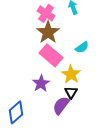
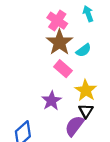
cyan semicircle: (82, 47) -> (84, 50), moved
pink rectangle: (51, 55) -> (63, 69), size x0.7

